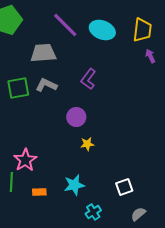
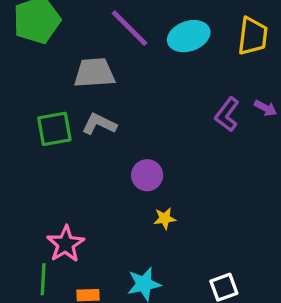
cyan ellipse: (102, 30) -> (189, 36), turned -40
purple arrow: (150, 56) -> (265, 108), moved, turned 144
purple L-shape: (88, 79) -> (227, 114), moved

